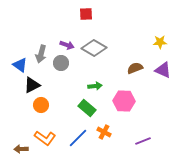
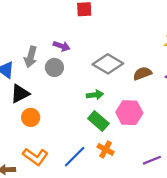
gray diamond: (94, 48) -> (108, 64), moved
green rectangle: (87, 108) -> (98, 121), moved

